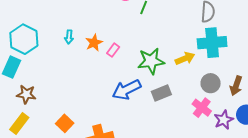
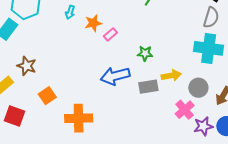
yellow arrow: (185, 58) -> (171, 75), moved
green star: (151, 61) -> (145, 53), size x0.6
brown star: (26, 94) -> (27, 66), moved

